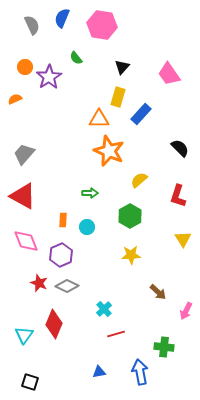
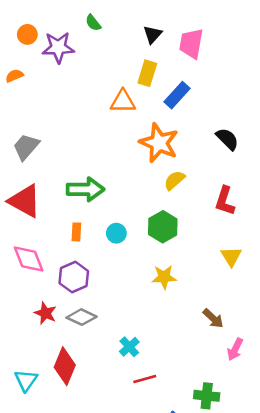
pink trapezoid: (169, 74) -> (191, 43), moved, turned 45
purple star: (49, 77) -> (58, 47), turned 30
orange star: (109, 151) -> (159, 143), moved
green arrow: (90, 193) -> (85, 189), moved, size x1.8
cyan circle: (87, 227) -> (116, 233), moved
brown arrow: (158, 292) -> (213, 318), moved

